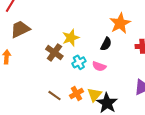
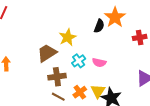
brown trapezoid: (20, 29) -> (47, 53), moved
black semicircle: (106, 44) -> (99, 26), moved
brown cross: (54, 53) -> (57, 77), moved, turned -36

